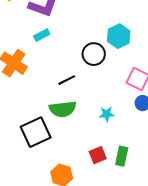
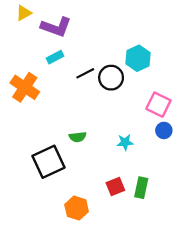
black line: (67, 80) -> (85, 73), moved
green semicircle: (63, 109) -> (78, 137), size x0.6

